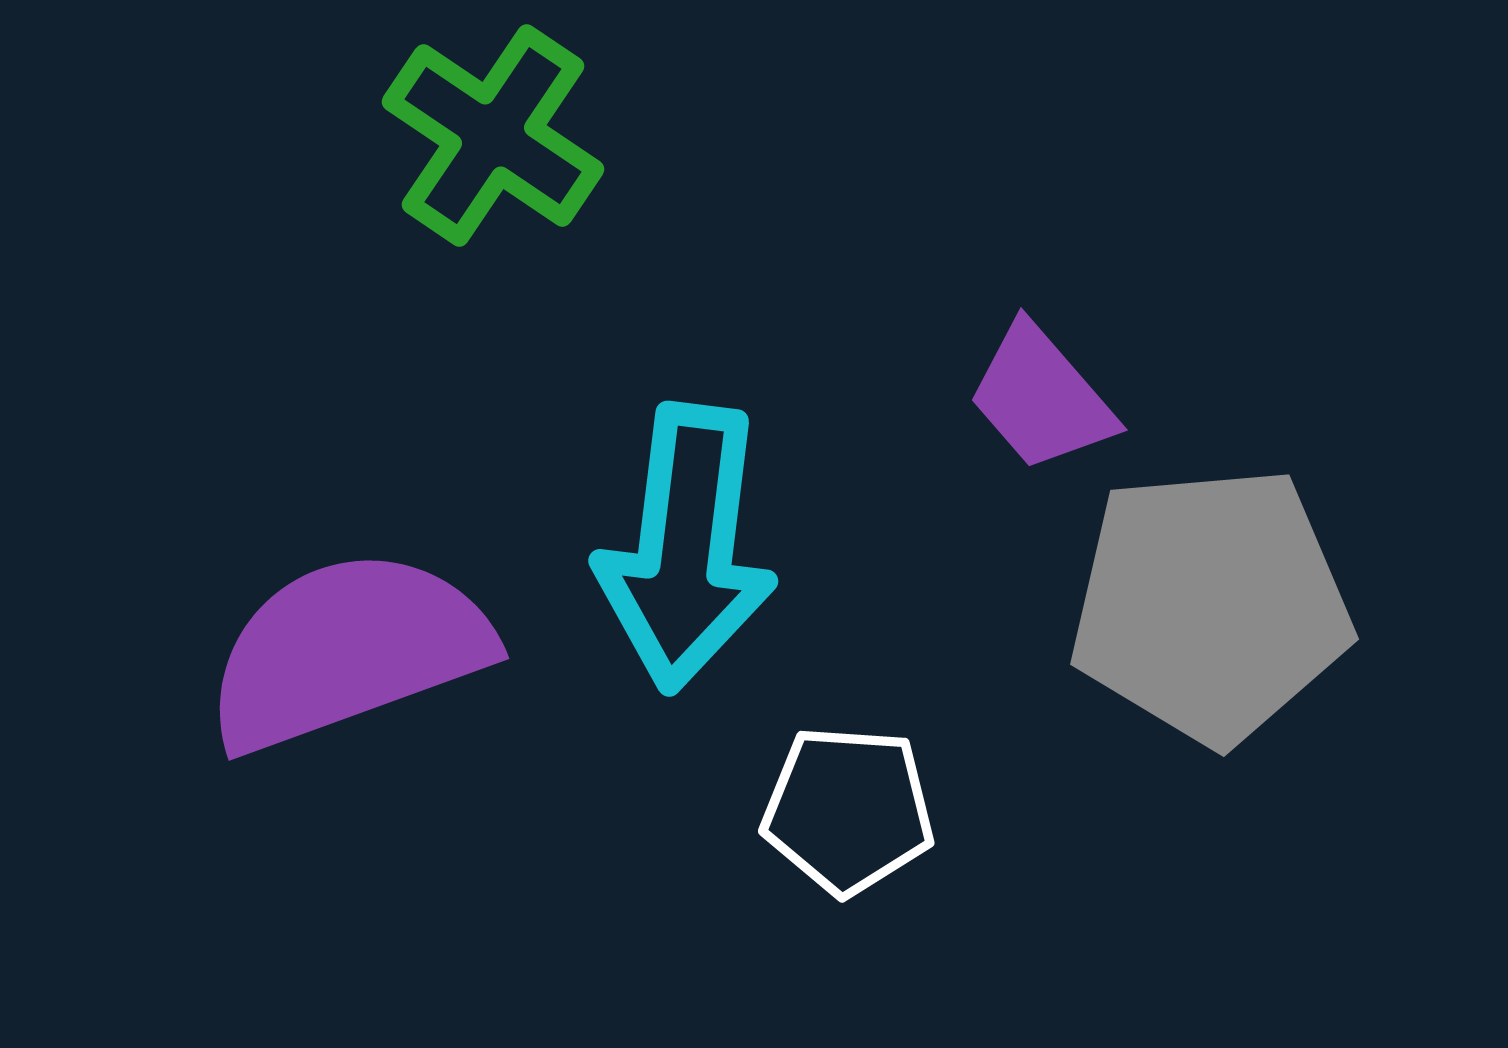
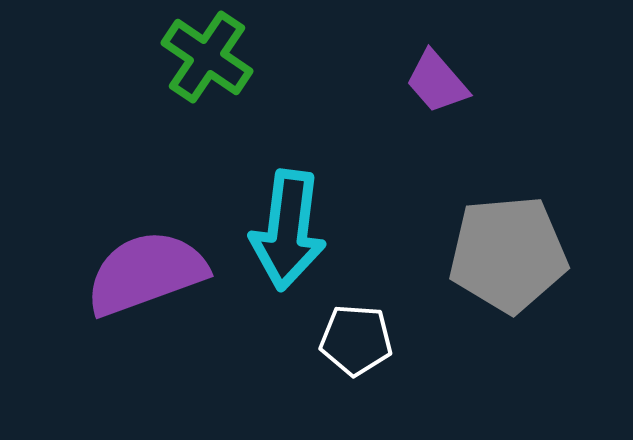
purple trapezoid: (1041, 398) -> (437, 82), moved

